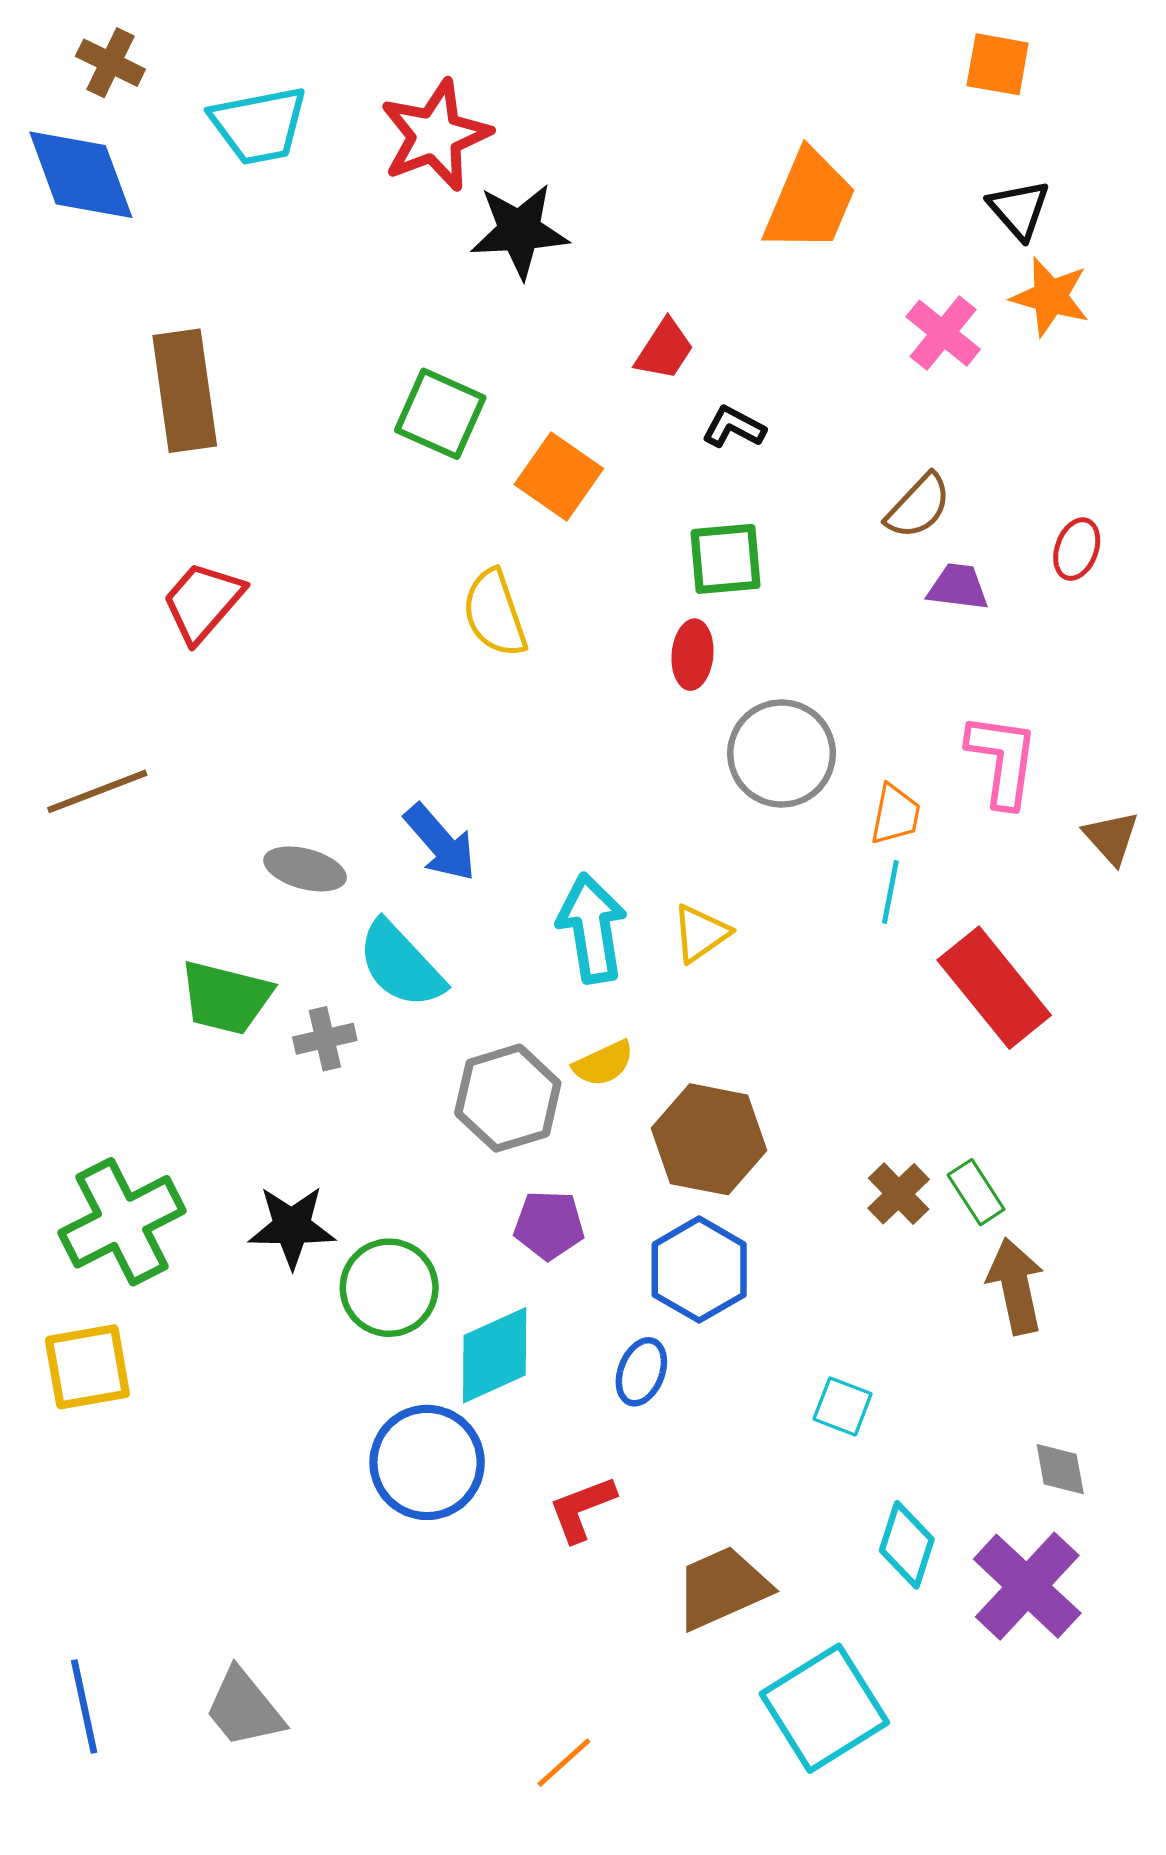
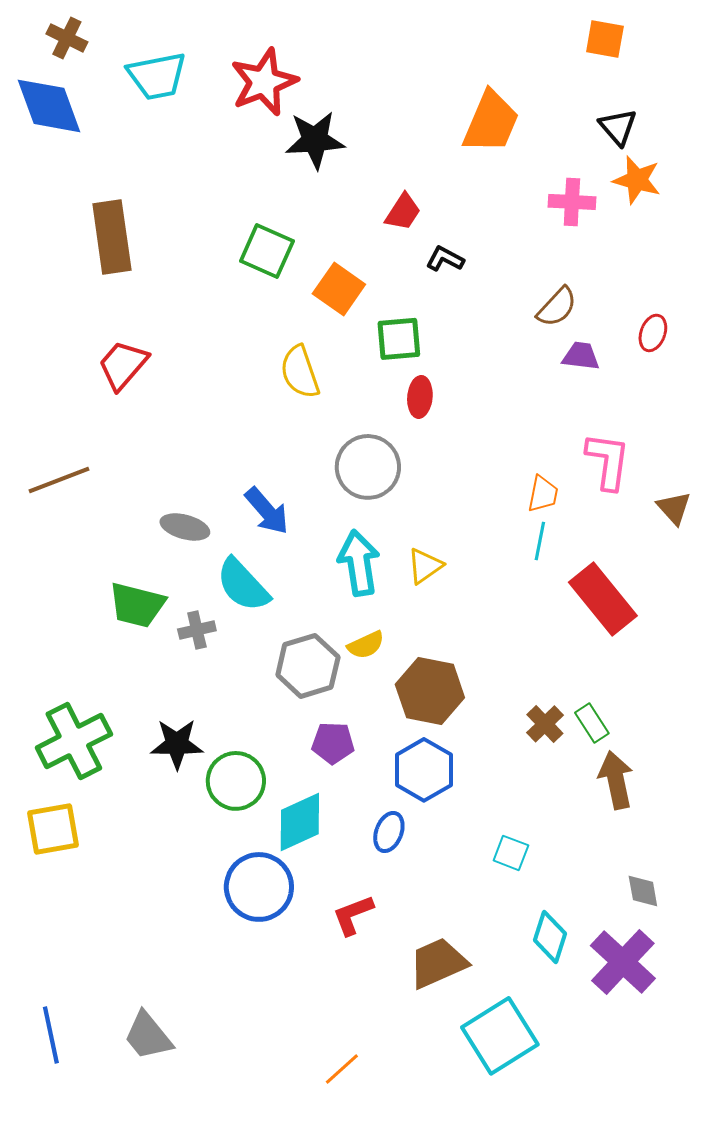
pink cross: (943, 333) -> (572, 202), turned -36
green square: (725, 559) -> (399, 339), moved
gray circle: (782, 754) -> (368, 467), moved

